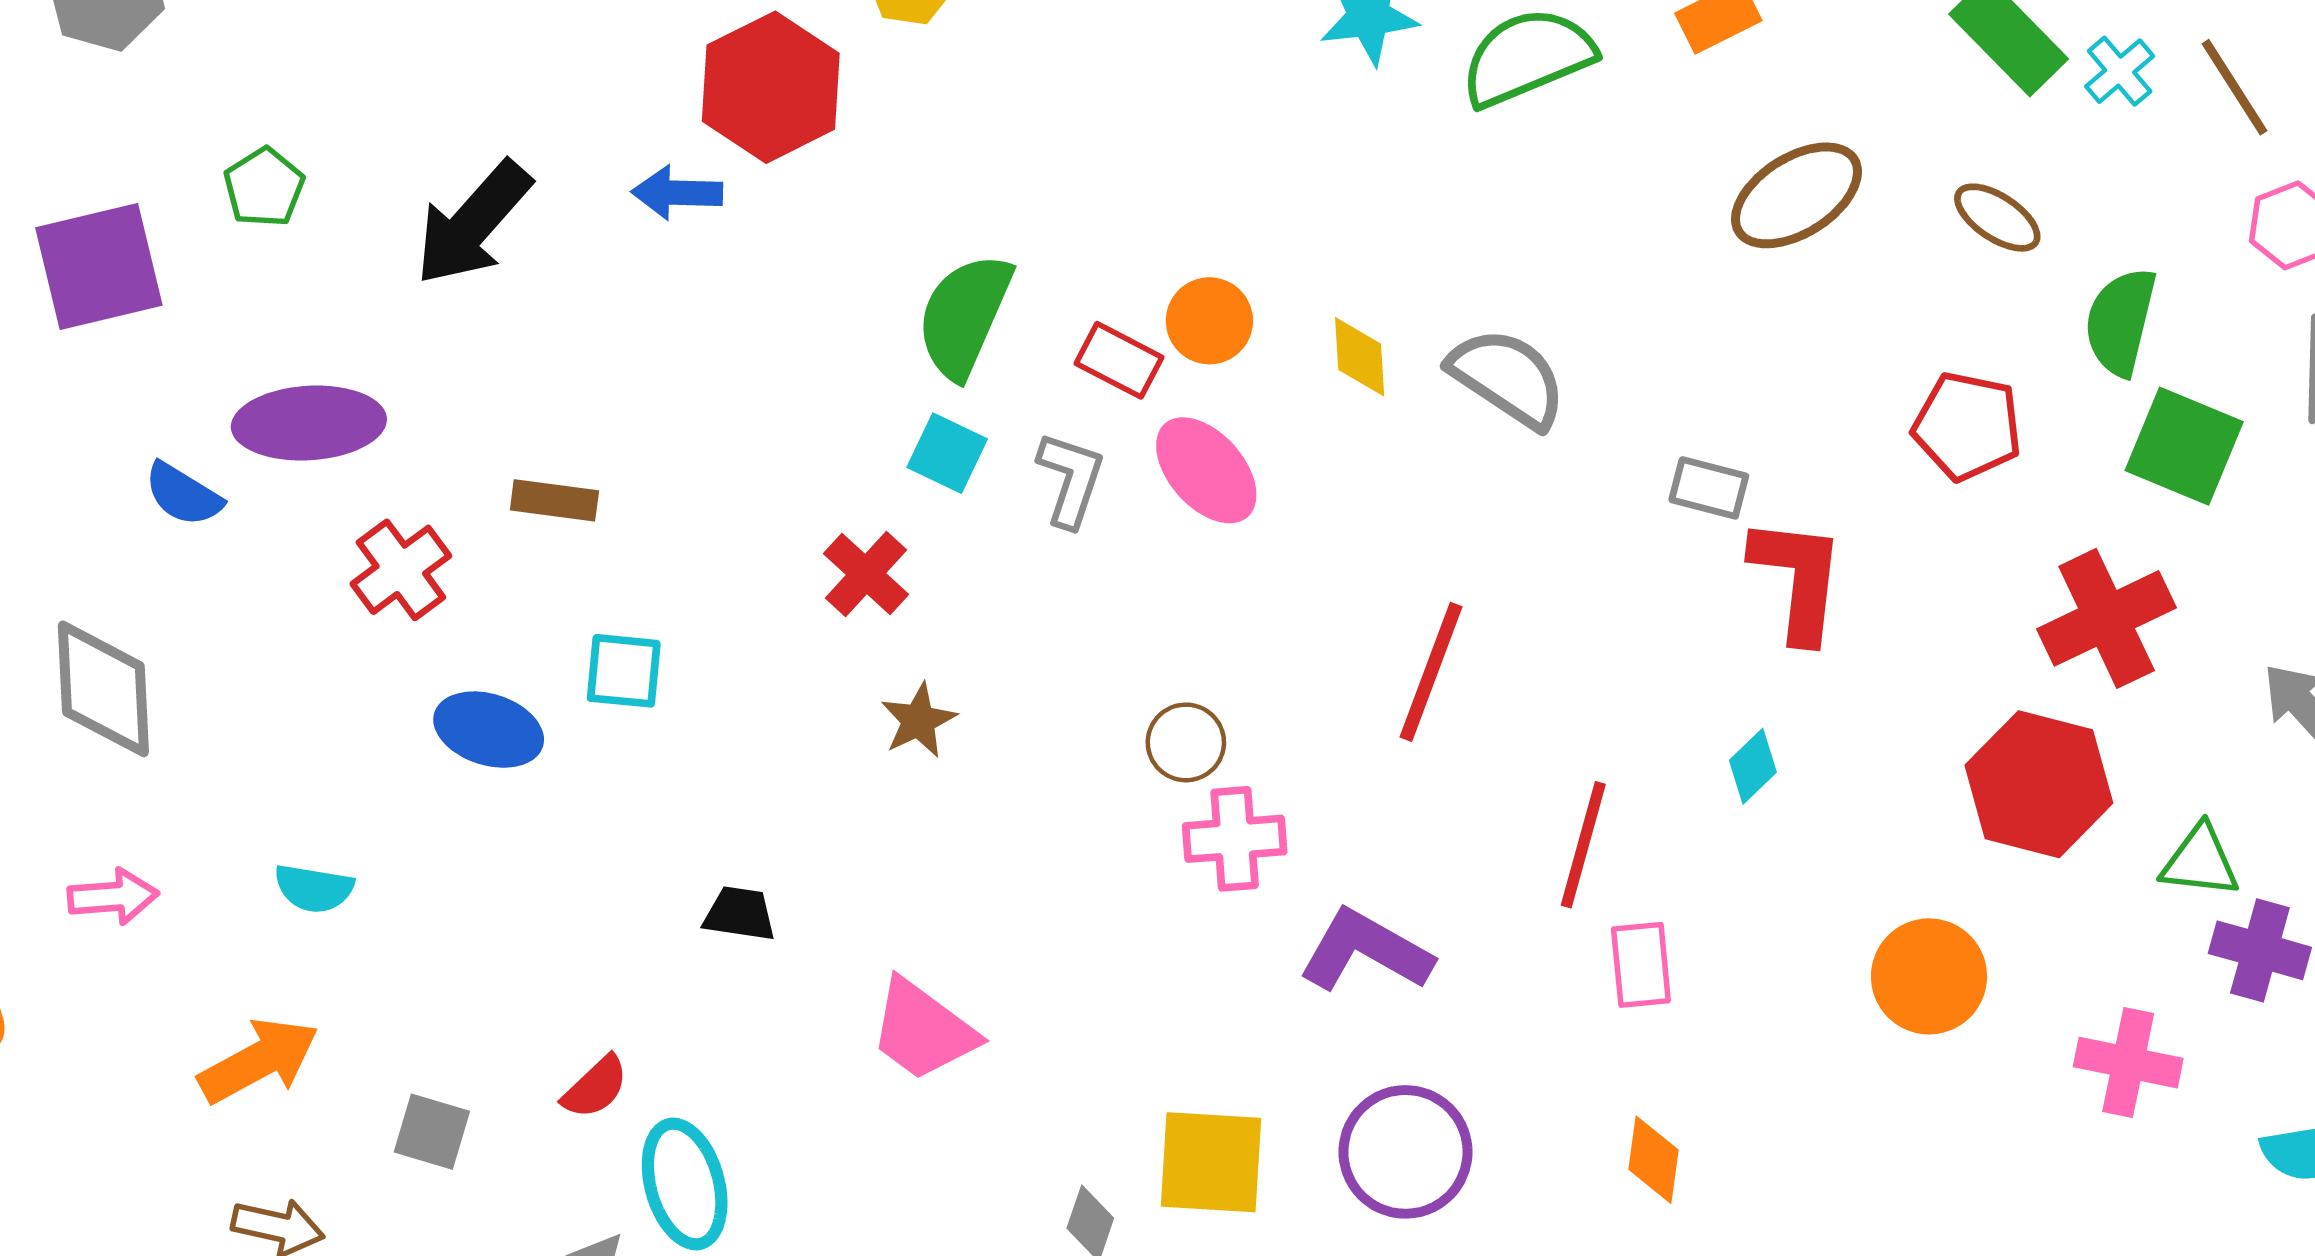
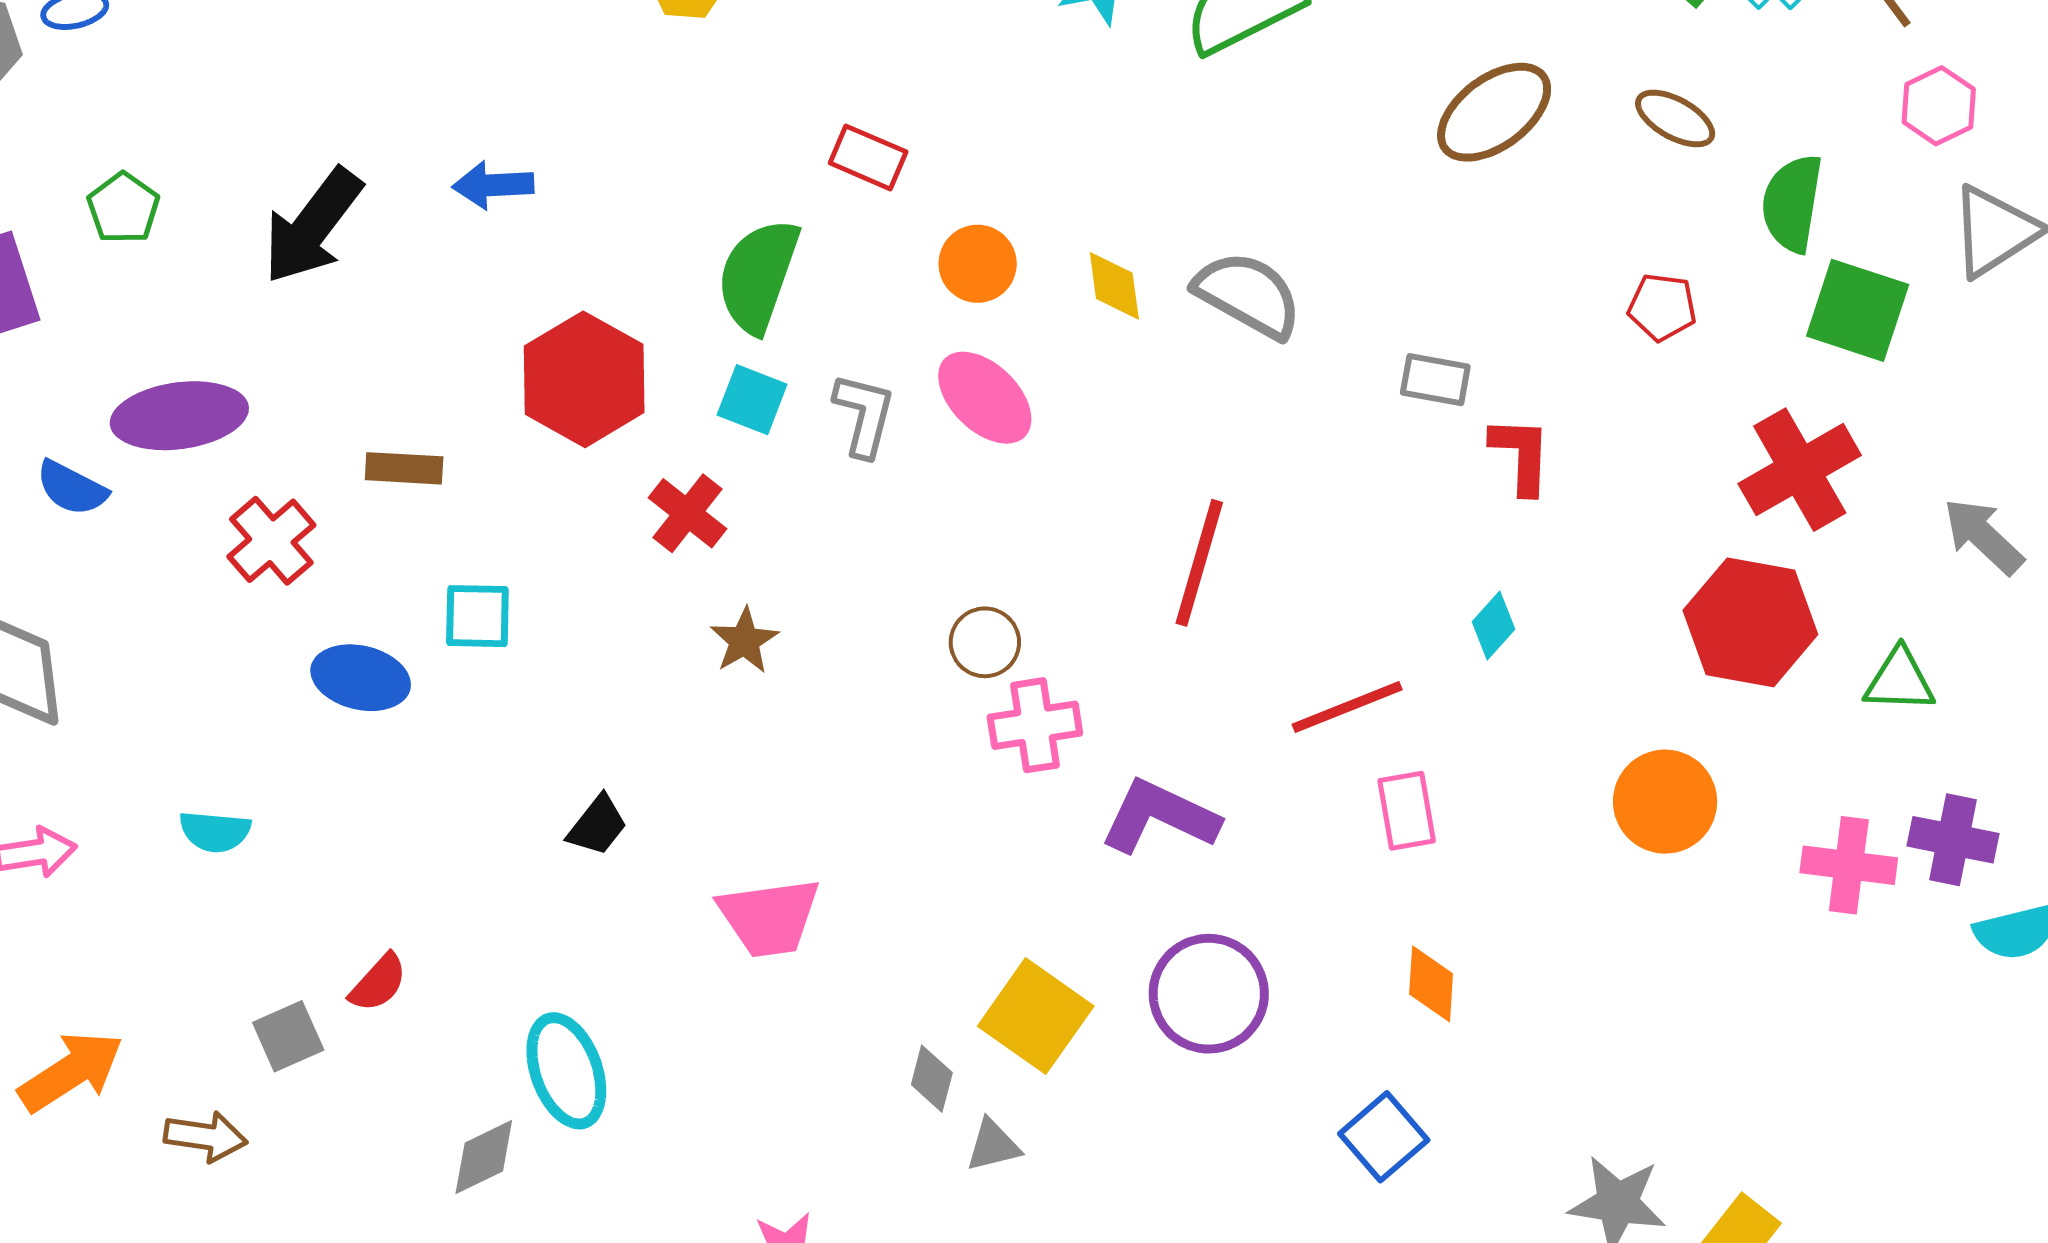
red hexagon: (771, 87) -> (584, 379), moved
red rectangle: (1119, 360) -> (868, 157), moved
red pentagon: (1967, 426) -> (1662, 307), size x0.7
red L-shape: (1798, 579) -> (1521, 455), size x0.7
red line: (1583, 845) -> (1347, 707), turned 57
black trapezoid: (740, 914) -> (597, 825), turned 124
purple cross: (2260, 950) -> (1953, 840), moved
pink trapezoid: (923, 1030) -> (769, 917), turned -40
orange arrow: (259, 1061) -> (71, 1072), moved
red semicircle: (595, 1087) -> (378, 983), moved
gray square: (432, 1132) -> (288, 1036), moved, turned -36
yellow square: (1211, 1162) -> (1036, 1016), turned 36

